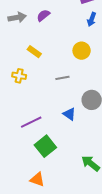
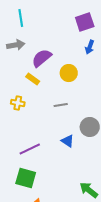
purple semicircle: (43, 15) -> (42, 58), moved, size x1.5
yellow circle: (82, 51) -> (69, 73), moved
green square: (45, 146) -> (26, 178), moved, turned -35

